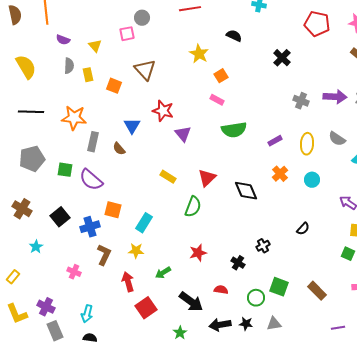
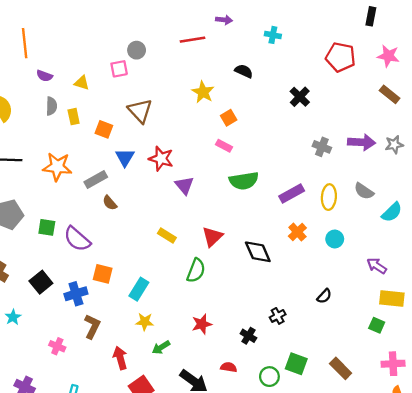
yellow triangle: (95, 46) -> (82, 83), turned -32
blue triangle: (132, 126) -> (125, 157), moved
purple rectangle: (275, 141) -> (292, 194), size x1.5
gray rectangle: (93, 142) -> (96, 180), moved, turned 48
yellow star: (136, 251) -> (145, 322), moved

